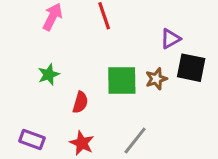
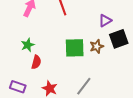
black square: (191, 68) -> (119, 39), turned -30
red semicircle: (80, 102) -> (36, 62), moved

